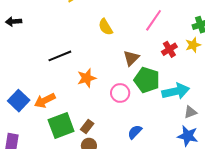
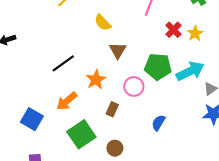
yellow star: (193, 45) -> (195, 33), moved
brown triangle: (131, 58) -> (118, 50), moved
orange arrow: (45, 101) -> (67, 101), moved
brown rectangle: (87, 126) -> (112, 109), moved

